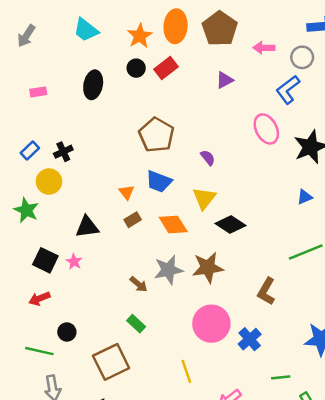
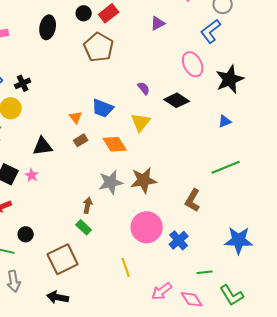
brown pentagon: (156, 135) -> (99, 47), moved
black diamond: (230, 225) -> (177, 100), moved
brown arrow: (139, 284) -> (88, 205), moved, turned -119

